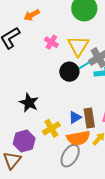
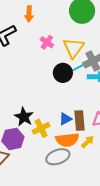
orange arrow: (32, 15) -> (29, 14), turned -63
black star: (29, 103) -> (24, 117), moved
gray ellipse: (70, 156) -> (58, 157), turned 35

